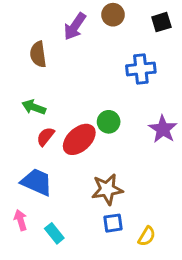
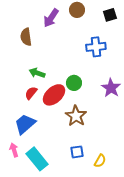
green arrow: (34, 107) -> (37, 73), moved
blue trapezoid: (37, 182) -> (25, 124), turned -65
brown star: (107, 189) -> (76, 116), moved, turned -30
cyan rectangle: (54, 233) -> (37, 159), size x1.6

